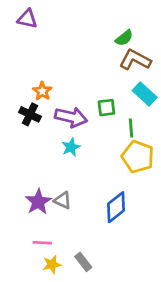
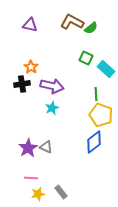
purple triangle: (27, 19) -> (30, 25), moved
brown L-shape: (135, 60) -> (72, 22), moved
green square: (106, 108) -> (86, 58), moved, turned 32
black cross: (30, 114) -> (22, 84), turned -35
blue diamond: (116, 207) -> (94, 142), moved

